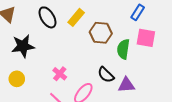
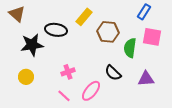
black ellipse: (48, 17) -> (56, 30), moved, turned -50
pink cross: (60, 74) -> (68, 72), turned 32
purple triangle: (126, 85) -> (146, 79), moved

